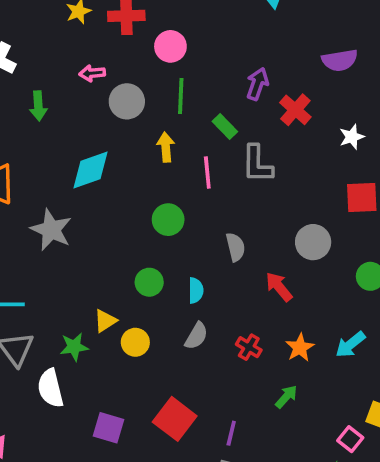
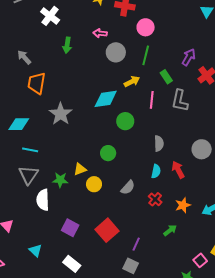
yellow arrow: (166, 147) -> (132, 81), turned 56
cyan diamond: (90, 170) -> (106, 99), moved
cyan semicircle: (196, 291) -> (156, 171), moved

